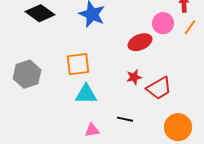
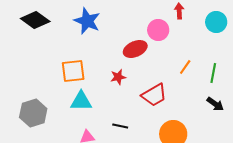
orange line: (190, 27) -> (185, 67), moved
gray hexagon: (27, 74) -> (33, 113), moved
red star: (134, 77) -> (118, 77), moved

